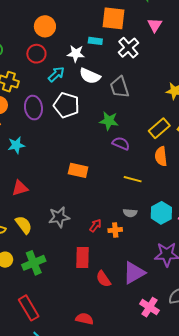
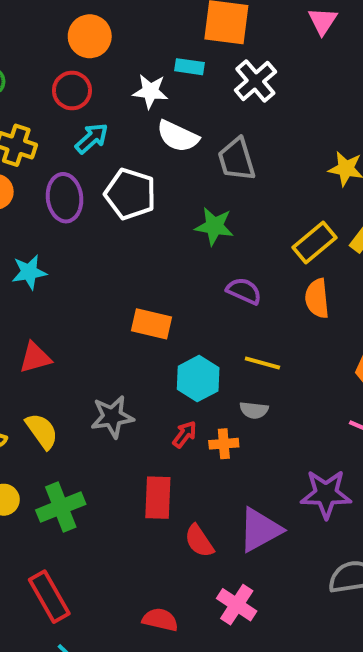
pink triangle: (155, 25) -> (323, 21), moved
cyan arrow: (56, 74) -> (92, 138), moved
purple semicircle: (121, 143) -> (244, 291), moved
yellow line: (133, 179) -> (262, 363), moved
cyan hexagon: (161, 213) -> (198, 379), moved
pink cross: (150, 307) -> (237, 605), moved

